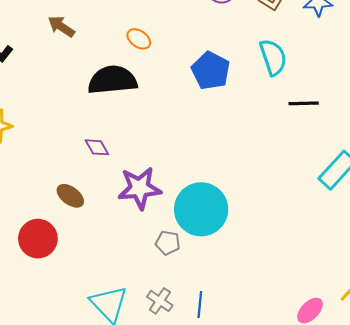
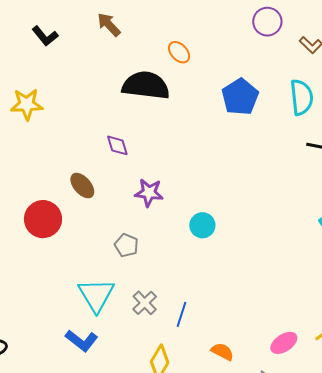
purple star: (140, 188) -> (149, 193), size x0.7
cyan circle: (201, 209) -> (202, 225), size x0.5
gray pentagon: (168, 243) -> (126, 245), moved

